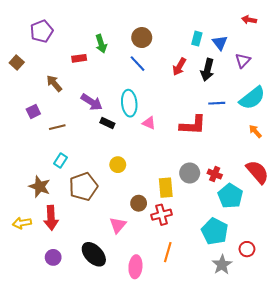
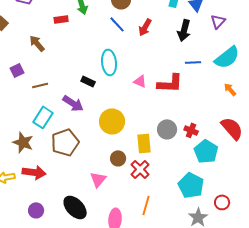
red arrow: (179, 67) -> (145, 27), moved
purple arrow: (92, 102) -> (73, 103), moved
pink triangle: (149, 123) -> (140, 81), moved
cyan rectangle: (60, 160) -> (43, 117), size x1.5
yellow circle: (118, 165) -> (112, 121), moved, size x1.6
red cross: (162, 215) -> (140, 169), turned -30
red arrow: (51, 218) -> (34, 172), turned -80

